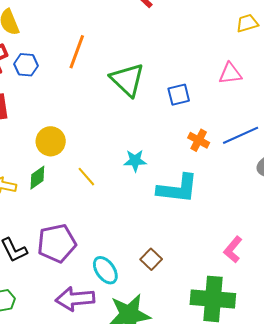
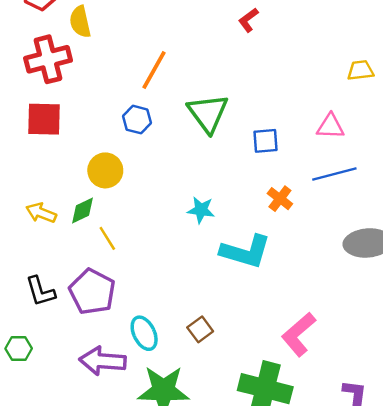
blue hexagon: (26, 65) -> (137, 120), moved
blue line: (241, 135) -> (334, 174), moved
yellow line: (86, 177) -> (107, 238), moved
purple pentagon: (57, 243) -> (92, 292), turned 30
pink L-shape: (233, 250) -> (299, 334), size x1.4

